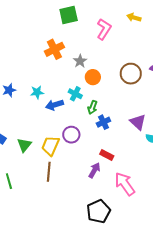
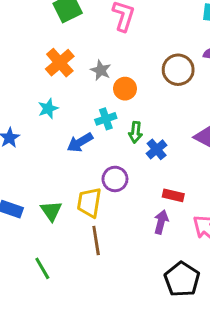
cyan star: (37, 92) -> (48, 108), moved
cyan cross: (75, 94) -> (106, 119), turned -32

